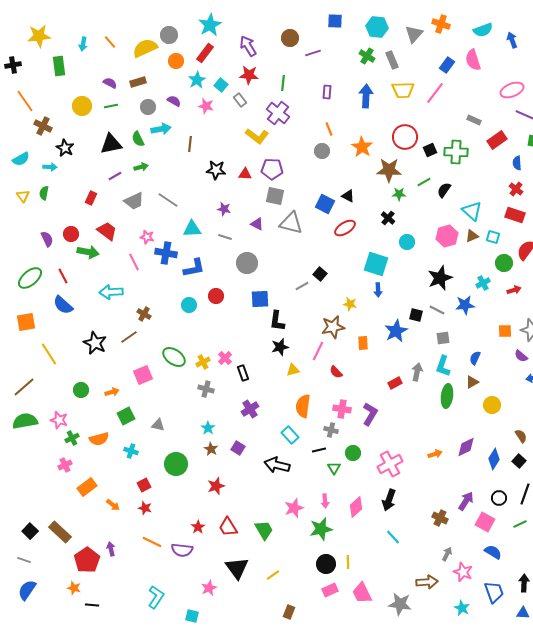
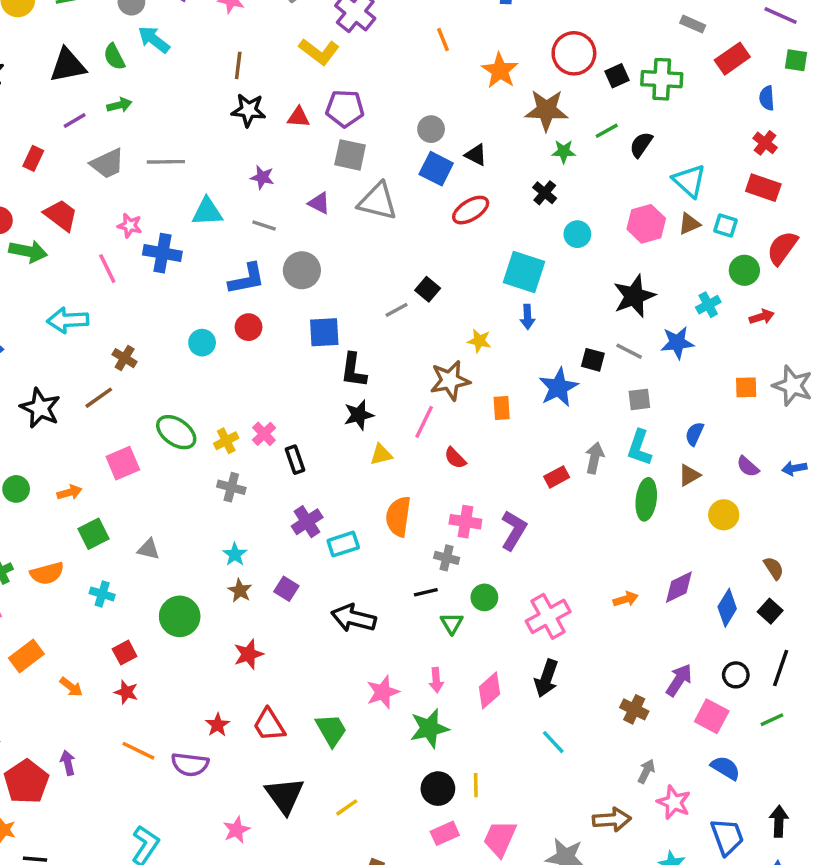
cyan arrow: (161, 129) -> (154, 40), turned -132
brown line: (190, 144) -> (238, 65), moved
gray circle: (322, 151) -> (431, 129), moved
gray line: (168, 200) -> (166, 162), turned -35
blue L-shape: (194, 268) -> (247, 279), moved
purple semicircle: (521, 356) -> (748, 467), moved
cyan rectangle: (290, 435) -> (343, 544), moved, turned -66
pink trapezoid: (362, 593) -> (500, 838), turned 50

